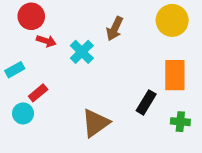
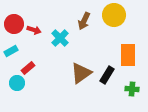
red circle: (31, 16) -> (14, 24), moved
yellow circle: (172, 20) -> (114, 15), moved
brown triangle: (96, 123) -> (81, 73), moved

